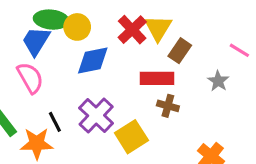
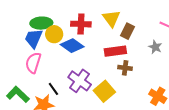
yellow circle: (77, 27) -> (54, 34), moved
red cross: (132, 30) -> (81, 24), moved, turned -36
blue diamond: (93, 61) -> (72, 46), turned 55
pink semicircle: (30, 78) -> (33, 63), turned -125

